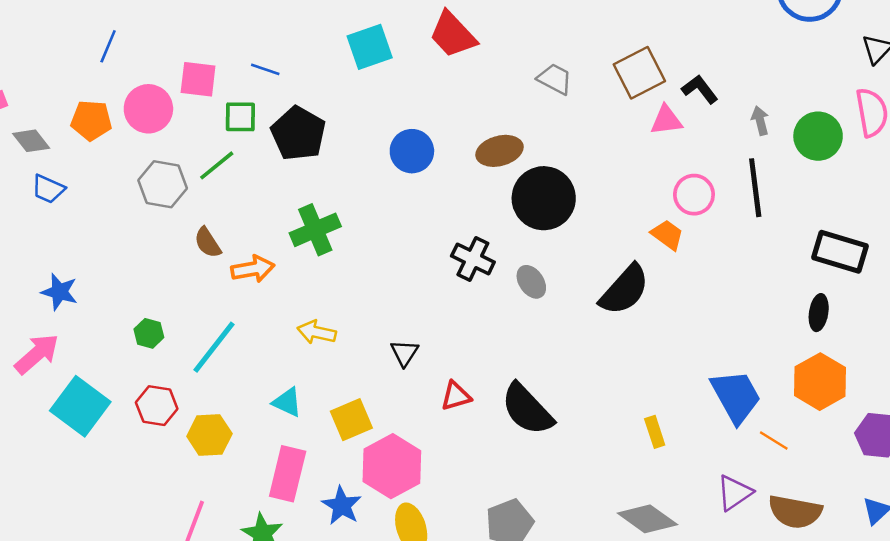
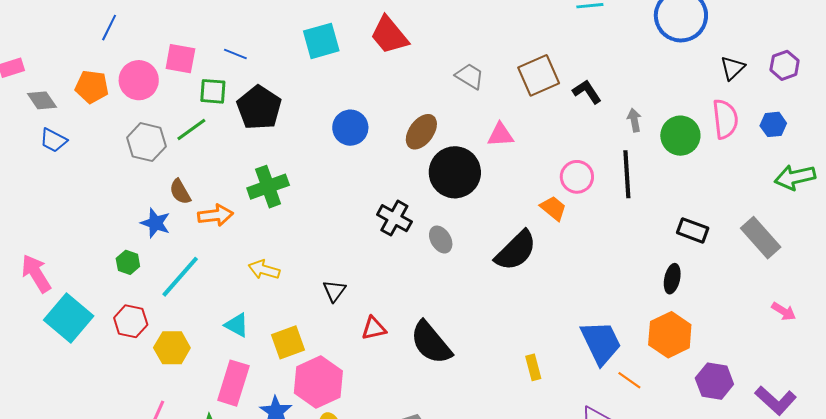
pink triangle: (666, 120) -> (500, 135), moved
brown ellipse: (500, 151) -> (421, 132), turned -42
black rectangle: (840, 252) -> (693, 230), size x0.7
blue star: (59, 292) -> (155, 223), moved
pink arrow: (37, 354) -> (36, 273), turned -84

